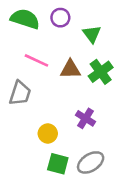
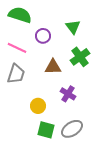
purple circle: (60, 18) -> (43, 36), moved
pink line: (36, 60) -> (17, 48), moved
brown triangle: (70, 69) -> (53, 67), moved

